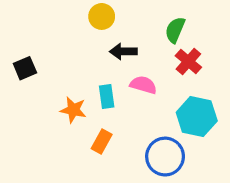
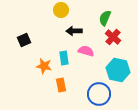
black square: (25, 68) -> (24, 40), moved
orange rectangle: (102, 142) -> (61, 85), turned -40

